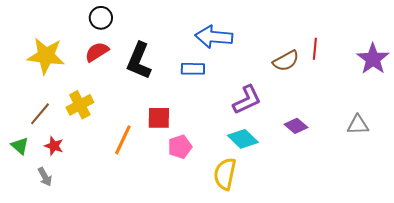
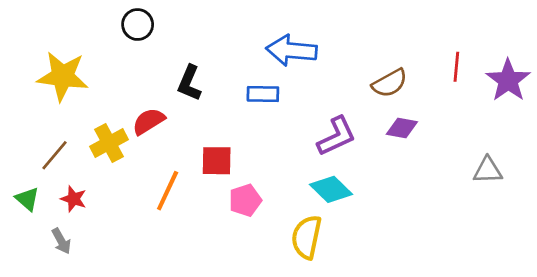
red line: (315, 49) -> (456, 67), moved
red semicircle: (97, 52) -> (148, 121), moved
black L-shape: (139, 61) -> (189, 83), size x0.7
purple diamond: (296, 126) -> (402, 128), moved, turned -30

